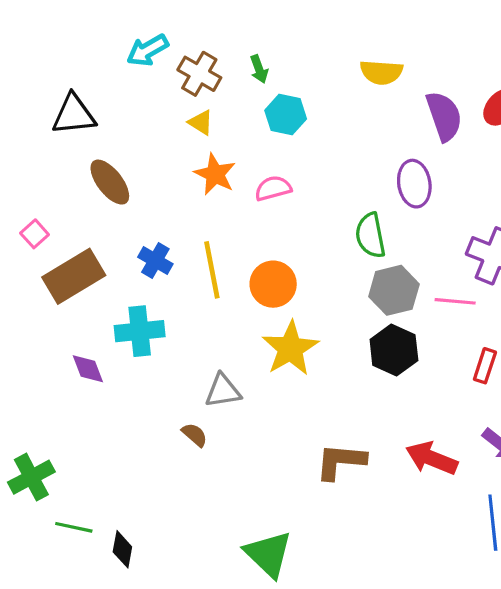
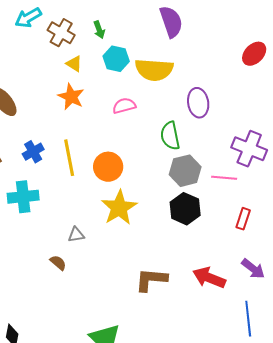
yellow semicircle: (381, 72) -> (154, 70), moved, size x1.4
purple semicircle: (444, 116) -> (171, 22), moved
yellow triangle: (201, 122) -> (74, 64), moved
pink semicircle: (273, 188) -> (124, 106), moved
blue cross: (155, 261) -> (33, 152), turned 30
gray triangle: (223, 391) -> (76, 235), size x0.7

